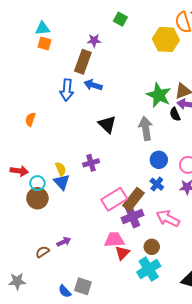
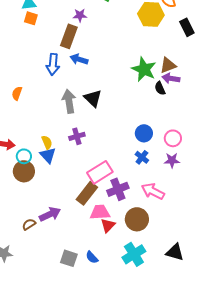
gray arrow: (146, 128) -> (69, 101), moved
brown rectangle: (134, 199) -> (87, 193), moved
purple arrow: (64, 242) -> (50, 214), size x1.5
brown circle: (152, 247) -> (137, 219), size x1.5
cyan cross: (149, 269) -> (134, 254), moved
blue semicircle: (65, 291) -> (92, 257), moved

